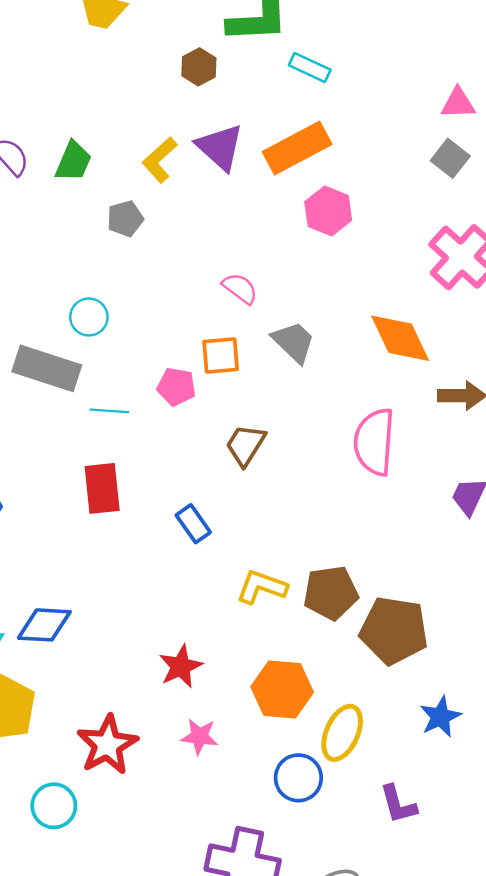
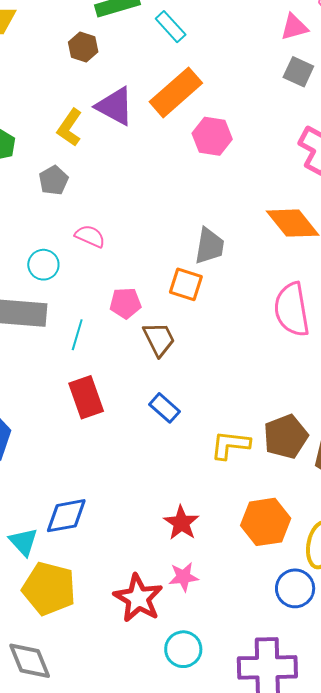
cyan rectangle: (310, 67) -> (171, 27), turned 36
pink semicircle: (240, 288) -> (90, 236), moved
gray trapezoid: (294, 342) -> (209, 246), turned 69
orange square: (221, 355) -> (186, 284), moved, turned 36
cyan line: (109, 411) -> (77, 335), turned -64
brown trapezoid: (245, 445) -> (159, 339), moved, turned 135
pink star: (199, 737) -> (183, 577), moved
cyan circle: (54, 806) -> (183, 649), moved

